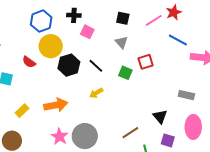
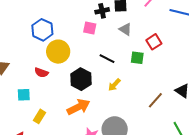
black cross: (74, 15) -> (102, 11), moved
black hexagon: (69, 65) -> (81, 79), moved
yellow rectangle: (22, 111) -> (39, 116), moved
brown line: (130, 133) -> (155, 100), moved

